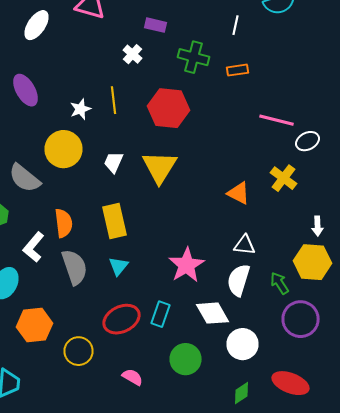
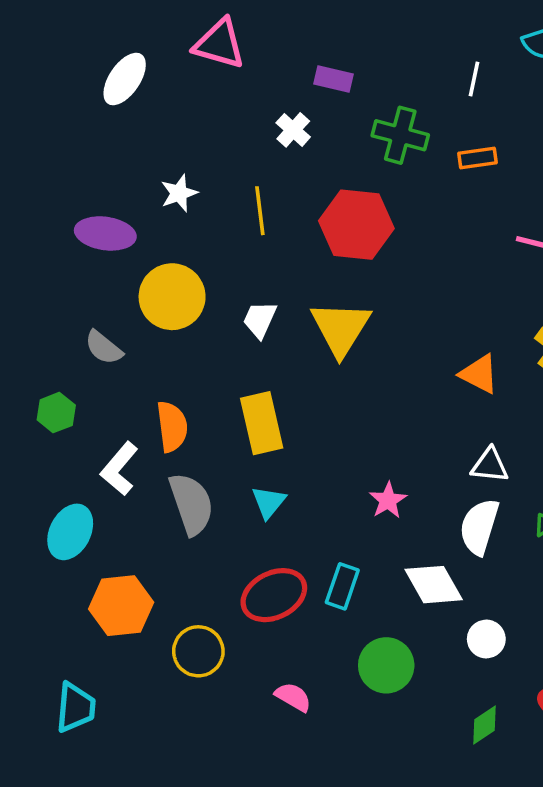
purple ellipse: (26, 90) -> (105, 233), moved, turned -52
white star: (80, 109) -> (179, 193), moved
gray semicircle: (24, 178) -> (104, 348), size x0.7
pink star: (186, 265) -> (388, 500), size x0.6
white circle: (242, 344) -> (486, 639), size x0.7

